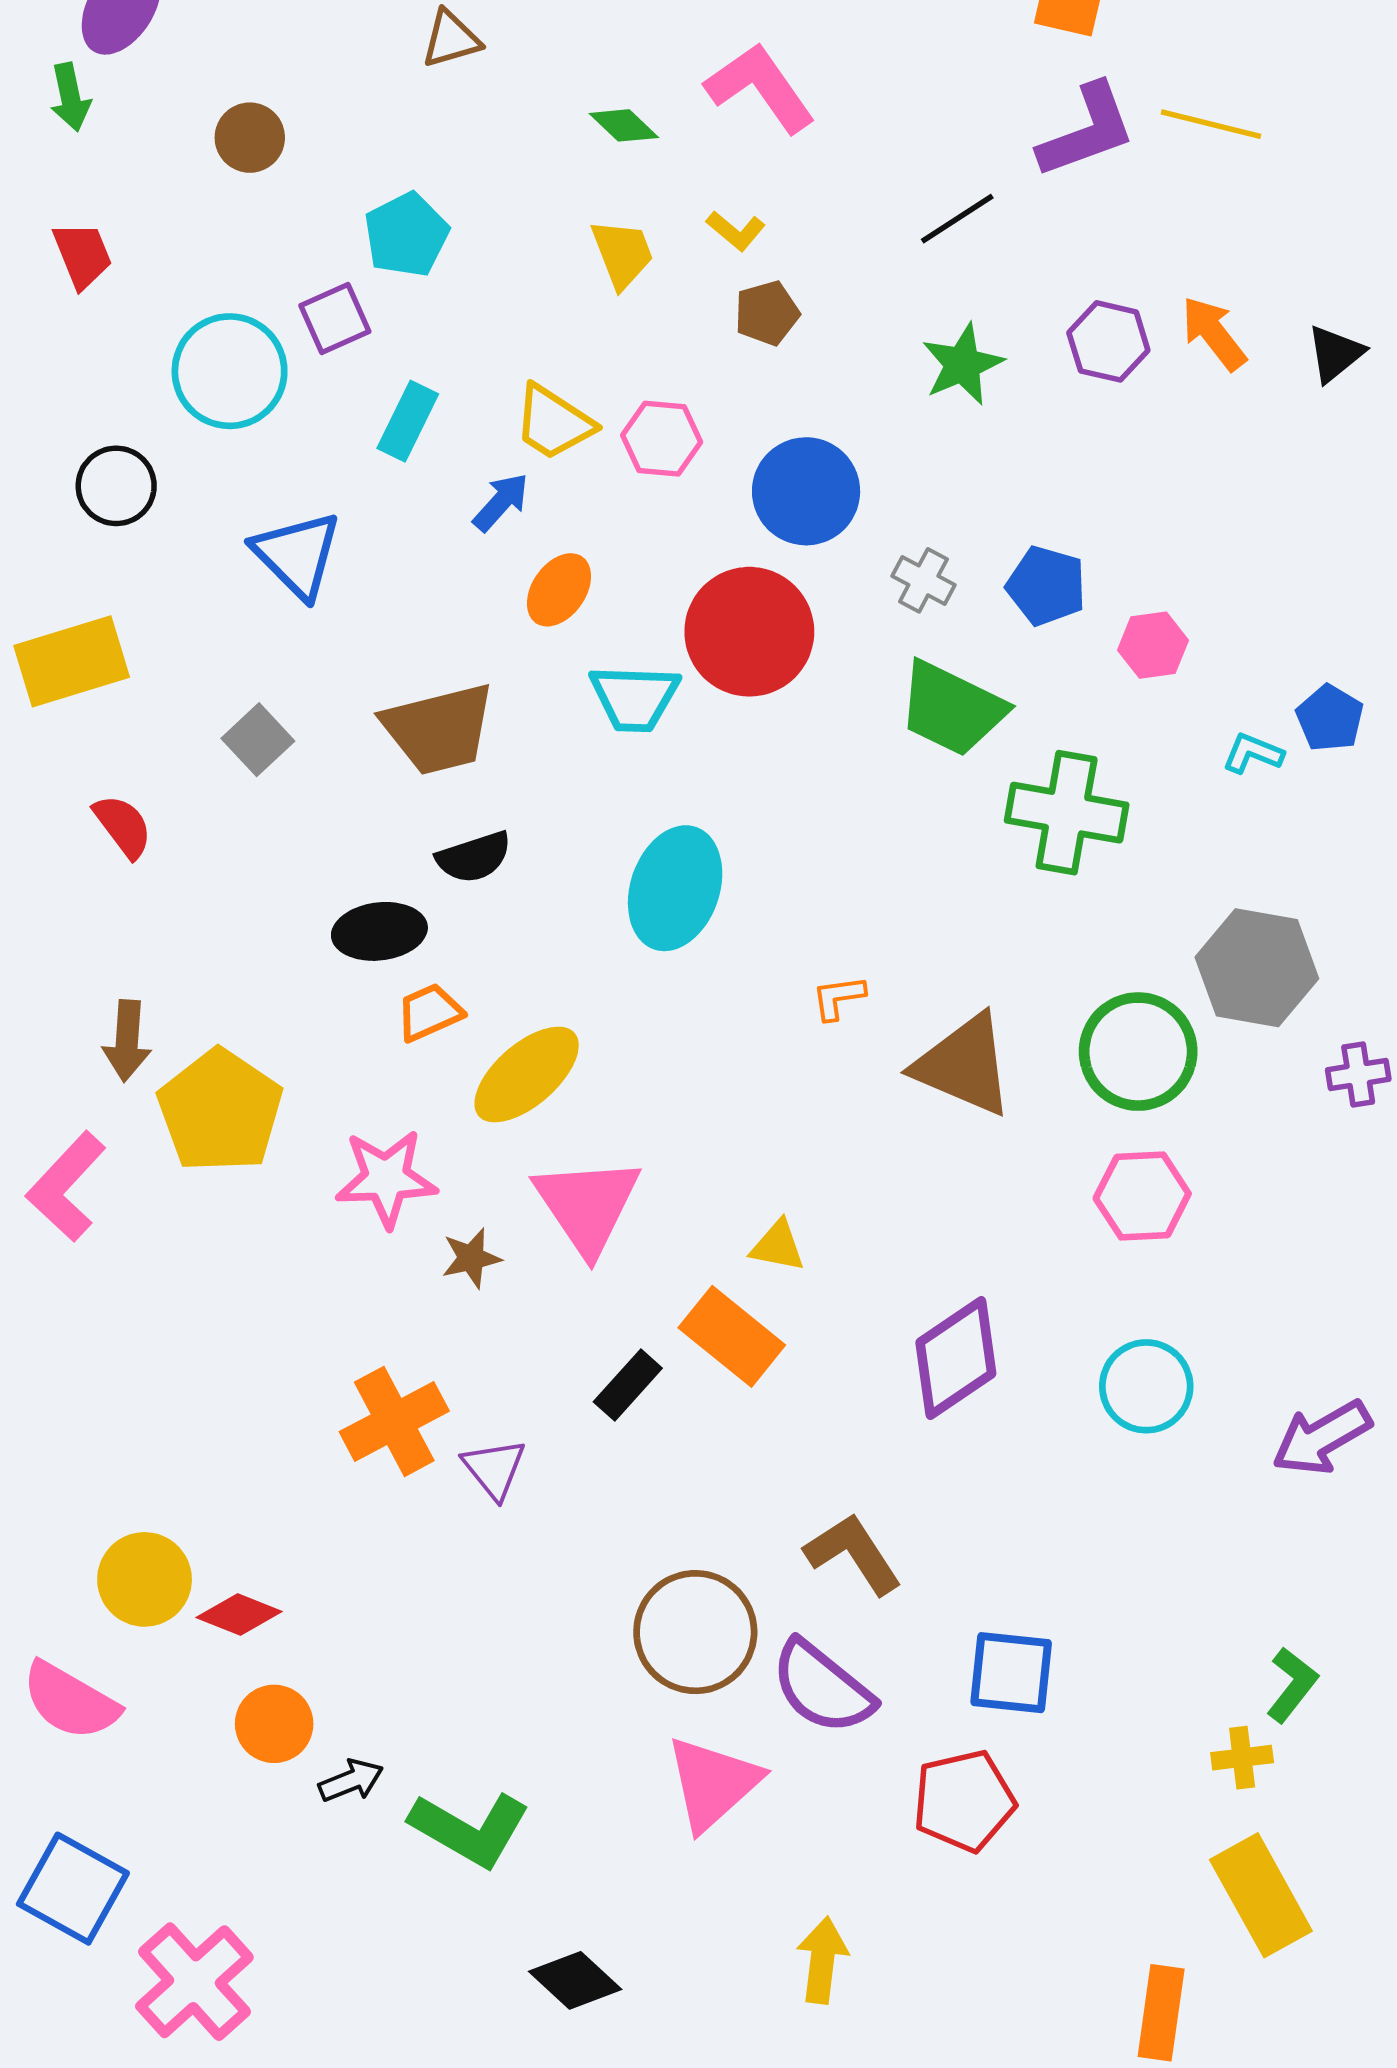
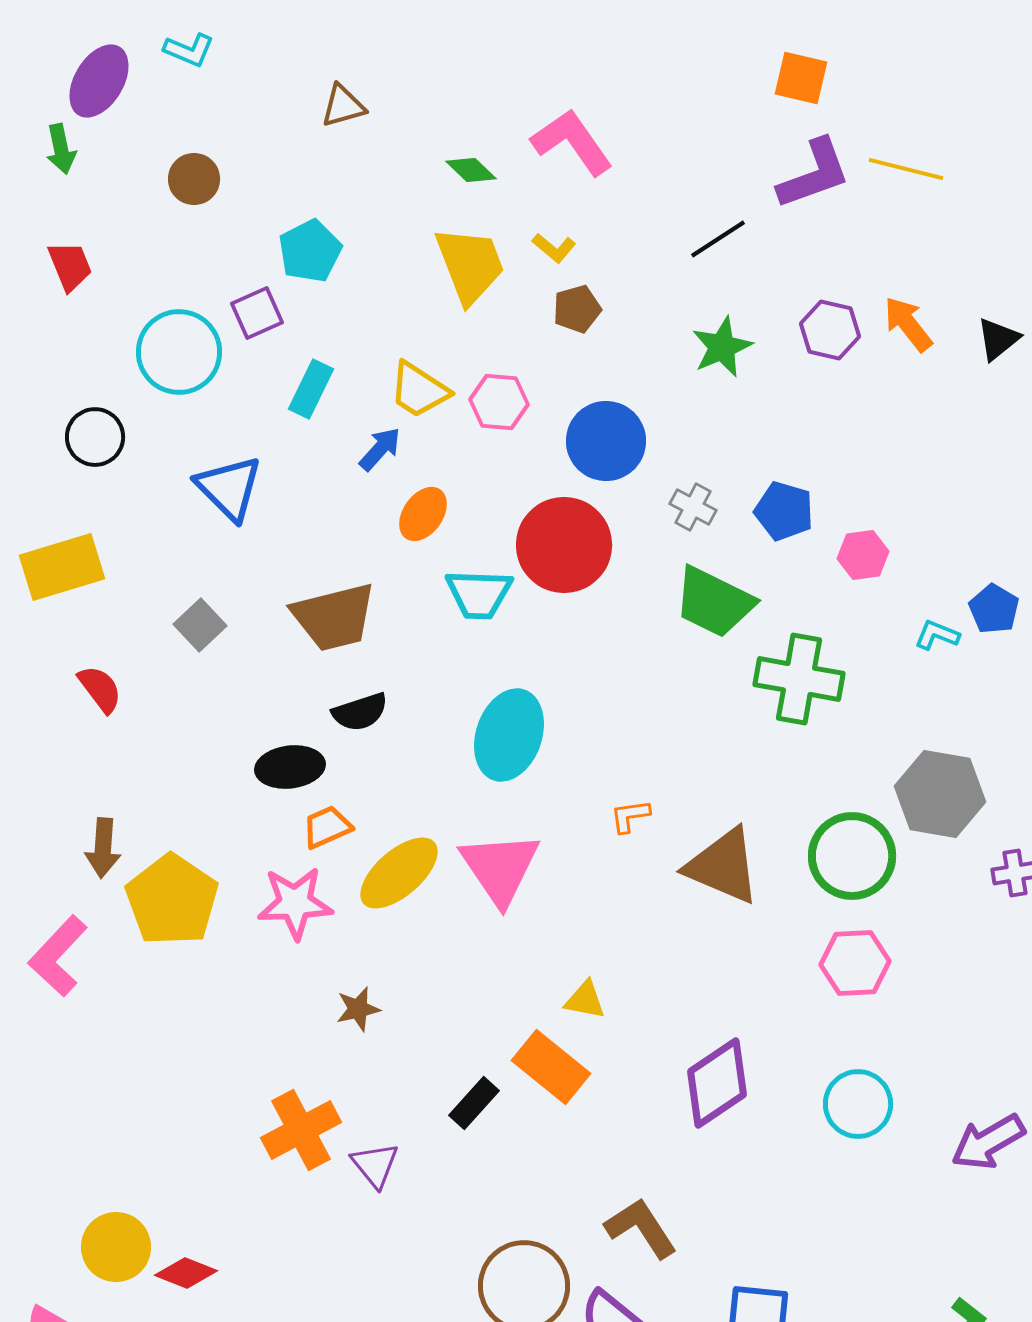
yellow trapezoid: (622, 254) -> (470, 265), size x1.5
pink star: (386, 1178) -> (295, 903), moved
pink triangle: (587, 1205) -> (500, 868), moved

